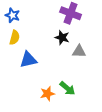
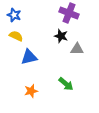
yellow semicircle: (15, 38) -> (16, 36), turned -80
orange star: (47, 94) -> (31, 91), moved

